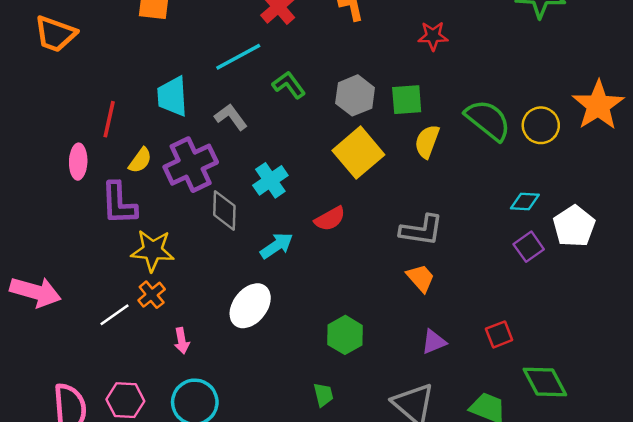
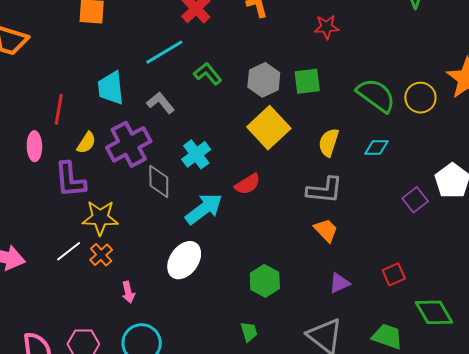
yellow semicircle: (427, 141) -> (329, 142), moved
cyan diamond: (525, 202) -> (376, 147), moved
cyan arrow: (277, 246) -> (204, 209), size x1.4
white line: (114, 315) -> (69, 251), moved

